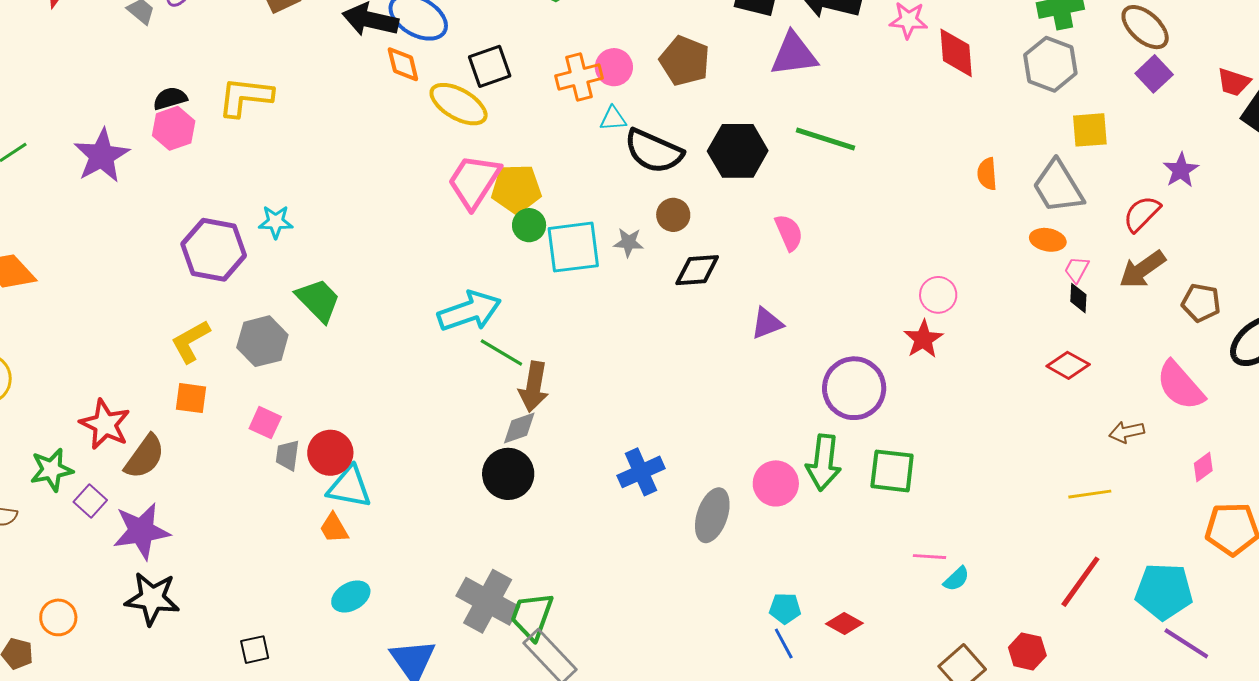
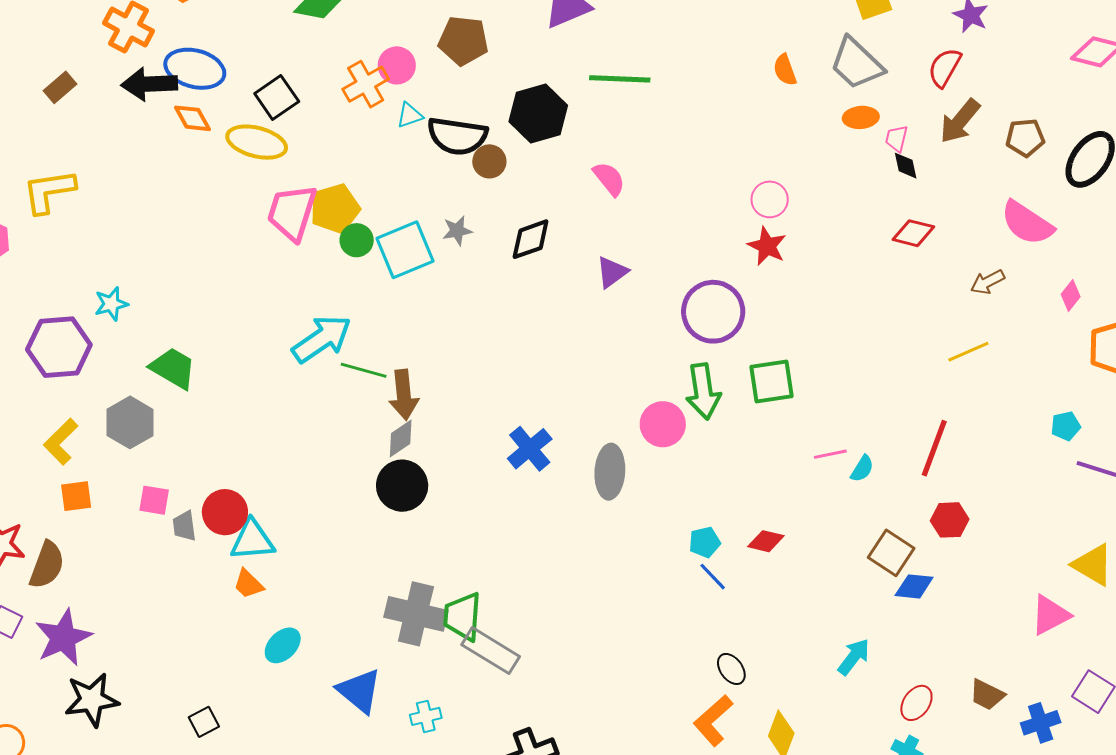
brown circle: (673, 215) -> (489, 161), moved
red line: (1080, 582) -> (934, 448), moved
cyan pentagon: (1164, 591) -> (1066, 426), size x0.5

